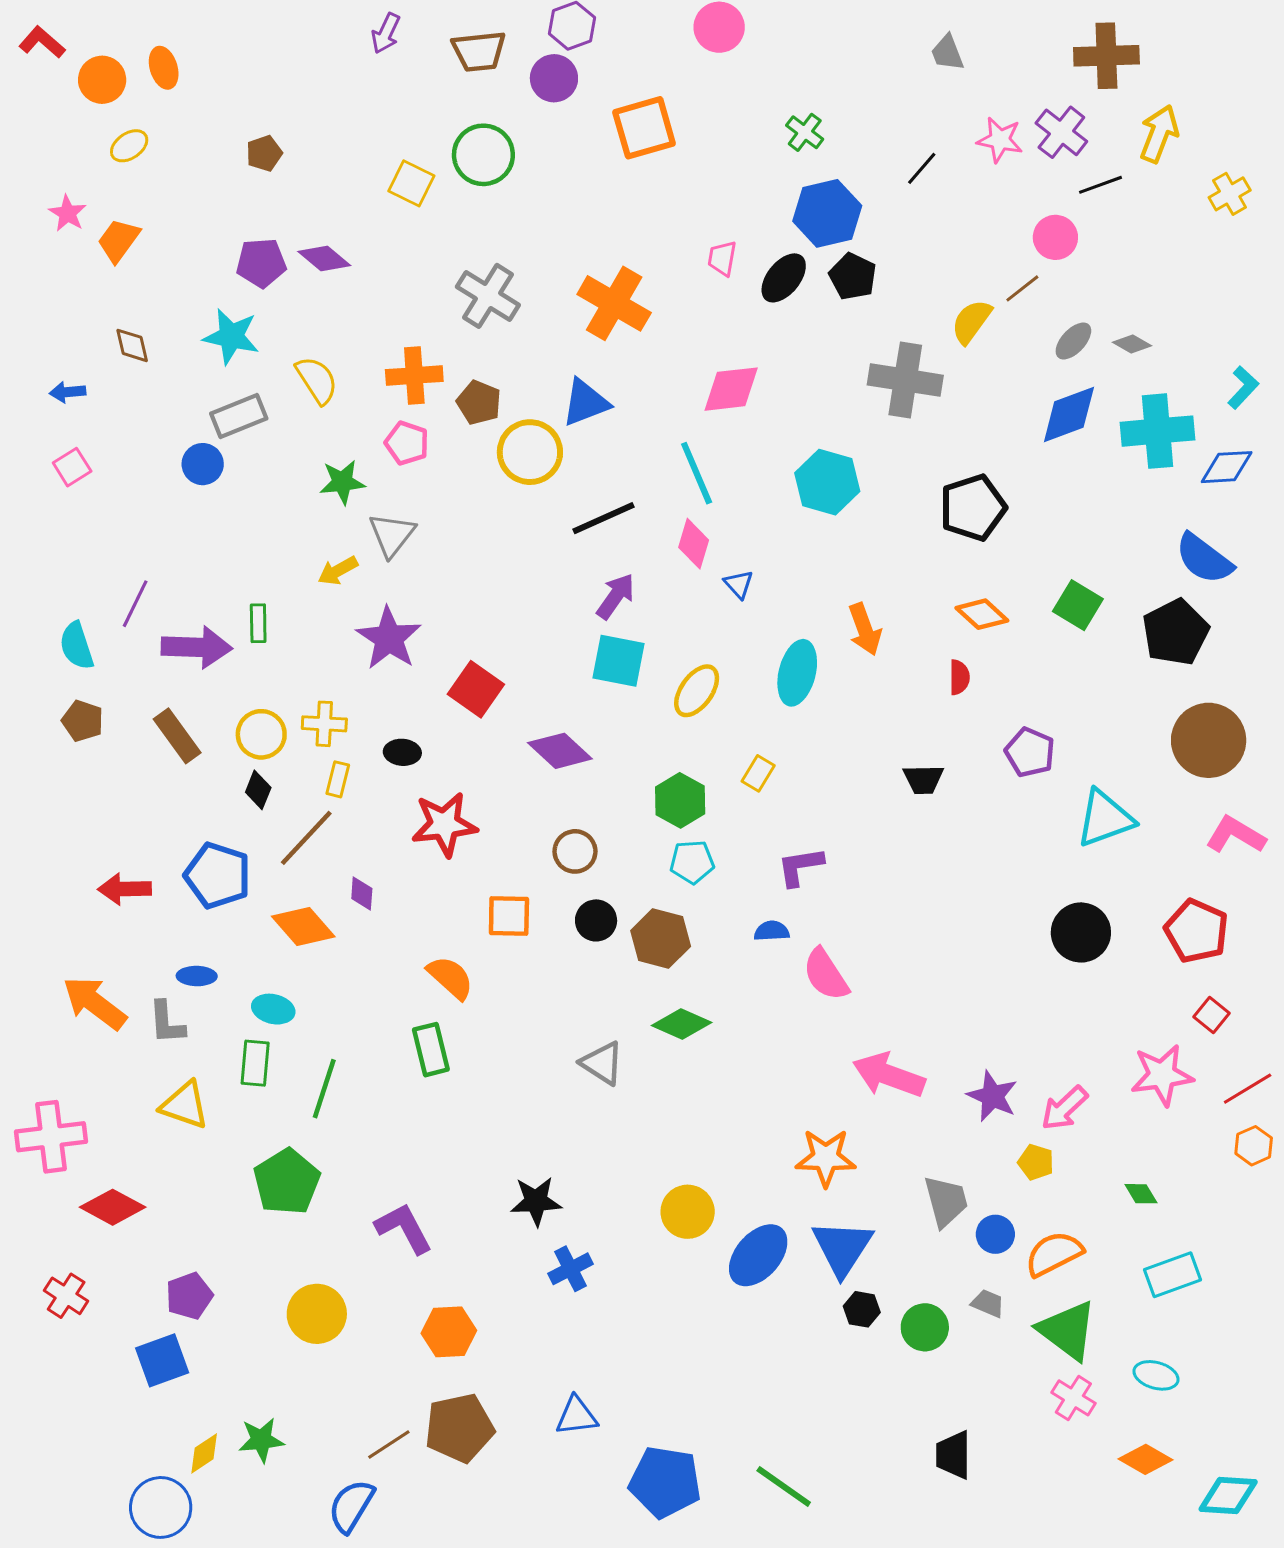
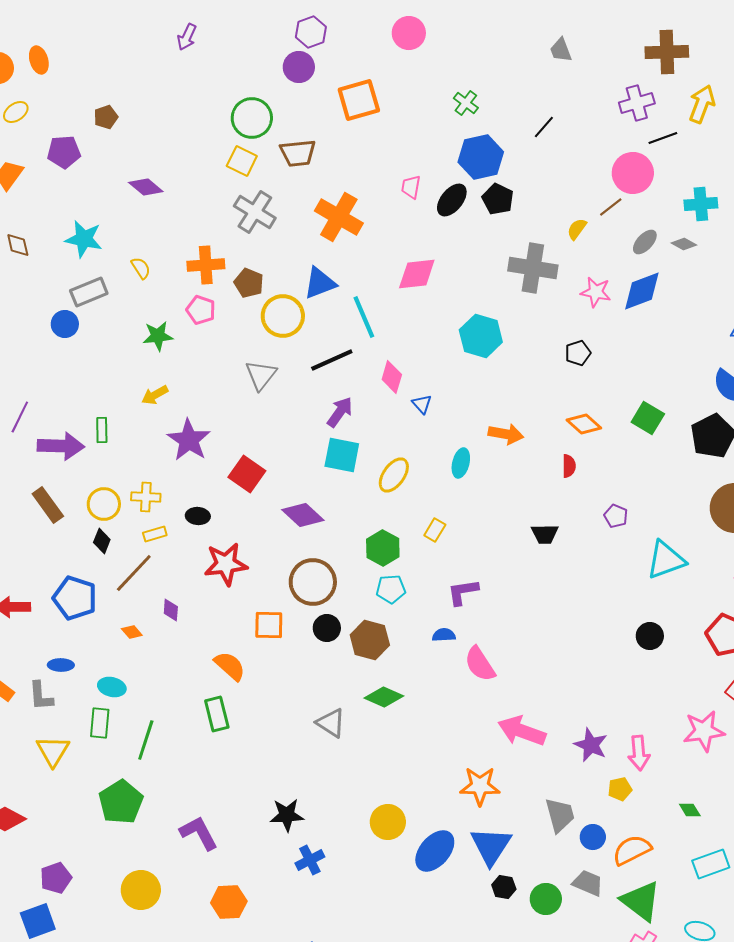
brown trapezoid: (479, 51) -> (298, 153), moved
purple cross: (1061, 132) -> (637, 103), turned 36
pink star: (1000, 140) -> (596, 292), moved
yellow square: (411, 183) -> (242, 161), moved
pink circle: (1055, 237) -> (633, 173), size x1.4
purple pentagon: (261, 263) -> (64, 152), moved
yellow semicircle: (971, 321) -> (577, 229), size x0.7
yellow semicircle: (317, 380) -> (141, 268), size x0.7
cyan cross: (1158, 431) -> (701, 204), moved, size x0.7
cyan line: (697, 473) -> (364, 317), moved
black pentagon: (973, 508) -> (578, 353), size x0.6
gray triangle: (392, 535) -> (261, 375), moved
orange arrow: (865, 629) -> (506, 434), turned -60
cyan ellipse: (797, 673) -> (461, 463), size x0.7
purple pentagon: (1030, 752) -> (616, 516), size x0.7
yellow rectangle: (338, 779) -> (155, 534), turned 60
brown circle: (575, 851) -> (313, 582), size x1.6
orange diamond: (303, 926) -> (132, 632), size x0.5
black circle: (1081, 932) -> (650, 636), size x0.7
yellow triangle: (185, 1105) -> (53, 751), turned 42
pink arrow: (1064, 1108) -> (639, 753), turned -52
yellow pentagon: (1036, 1162) -> (620, 789), turned -30
gray trapezoid: (988, 1303) -> (588, 883), size x1.4

